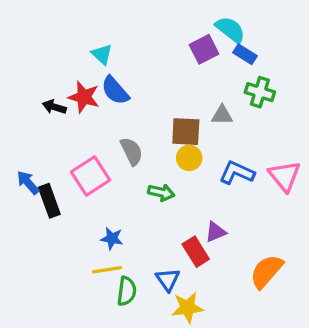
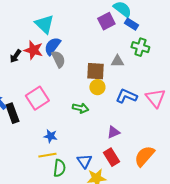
cyan triangle: (102, 54) -> (44, 24), size x1.5
blue semicircle: (115, 90) -> (52, 46), turned 78
black arrow: (54, 107) -> (15, 56), turned -72
gray semicircle: (132, 151) -> (58, 59), moved
red rectangle: (196, 252) -> (111, 157), moved

